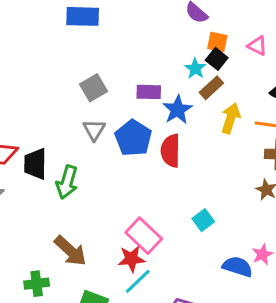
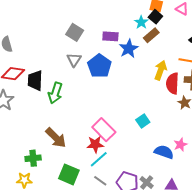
gray square: (93, 88) -> (75, 32), turned -30
yellow arrow: (231, 118) -> (161, 70), moved
red semicircle: (171, 151) -> (173, 83), moved

